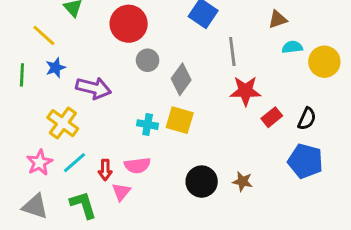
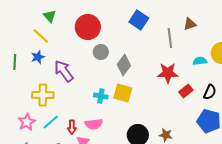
yellow line: (44, 35) -> (41, 36), moved
cyan semicircle: (292, 47) -> (200, 61), moved
gray line: (232, 51) -> (170, 38), moved
purple arrow: (94, 88) -> (64, 71), turned -140
yellow cross: (63, 123) -> (43, 95), turned -35

